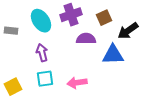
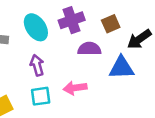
pink arrow: (77, 83) -> (75, 88), moved

